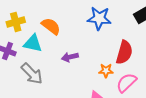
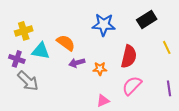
orange semicircle: (51, 26) -> (66, 43), moved
orange star: (106, 71) -> (100, 69), moved
gray arrow: (32, 74) -> (28, 81), moved

